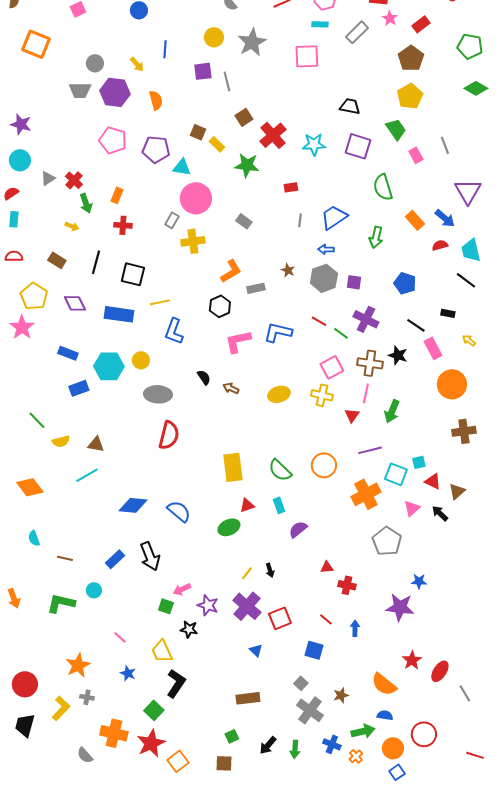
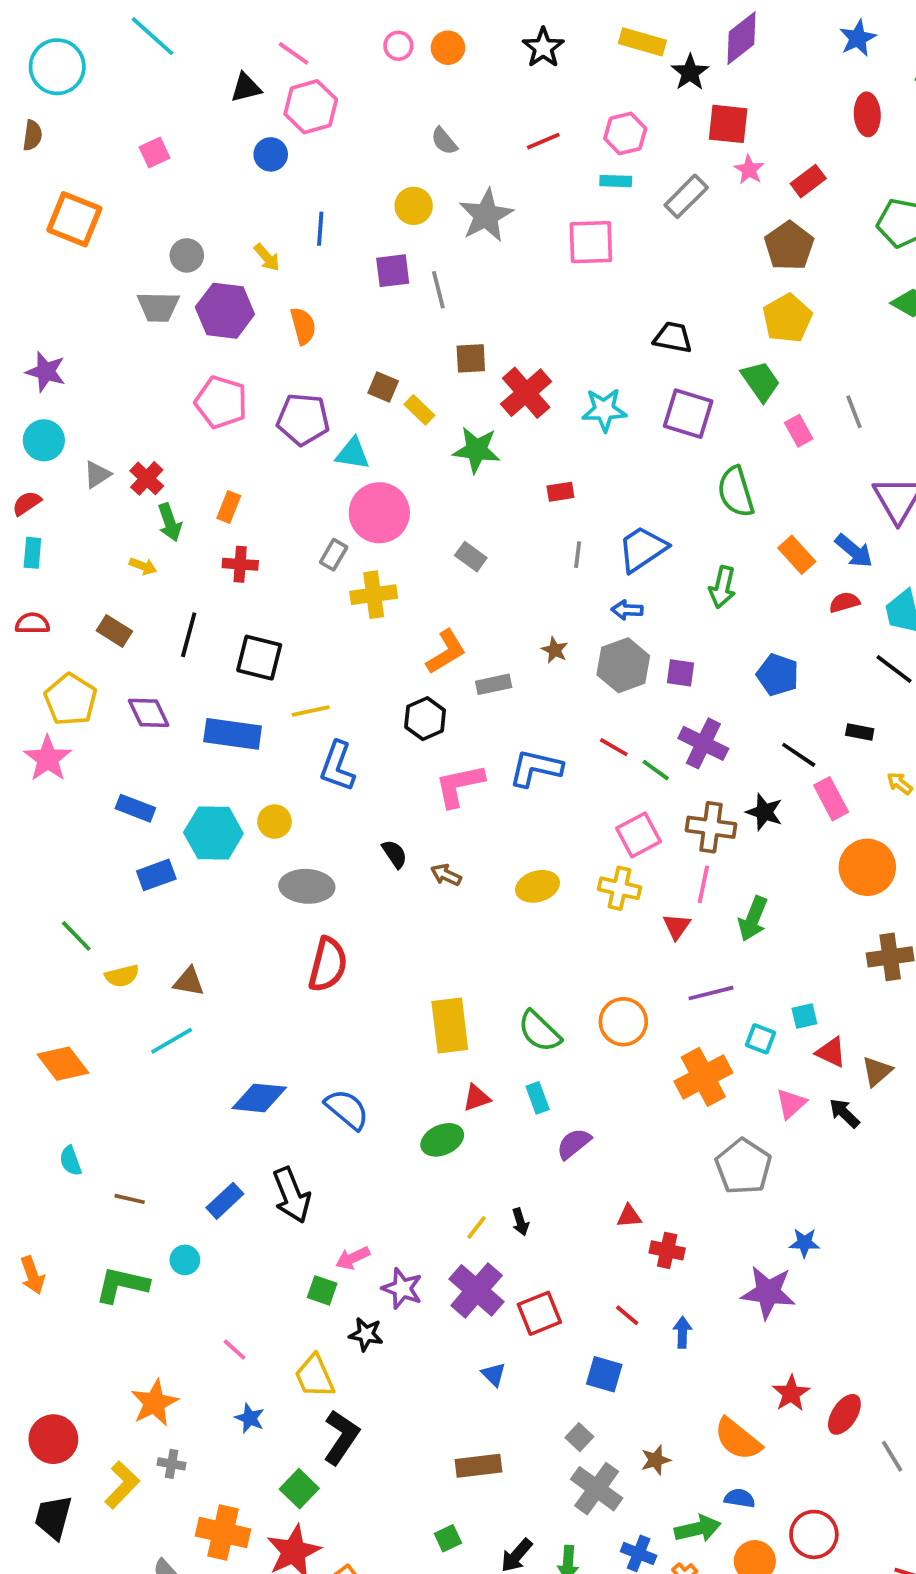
brown square: (244, 117) -> (471, 358), turned 30
cyan square: (396, 474) -> (761, 1039), size x0.7

